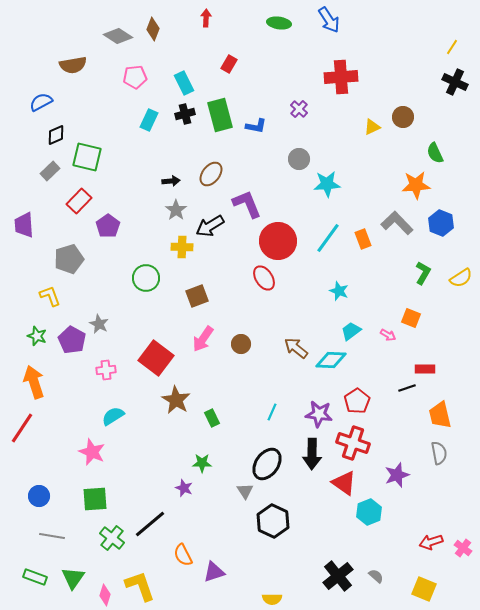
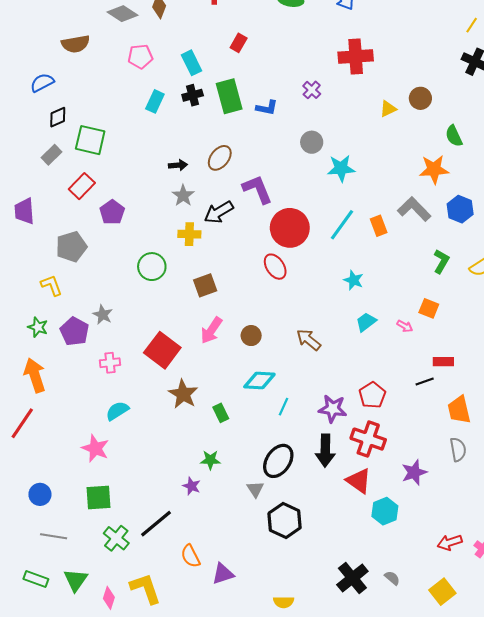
cyan diamond: (331, 360) -> (259, 380), moved
yellow square: (424, 589) -> (442, 592), turned 30

